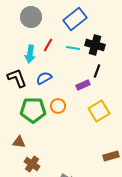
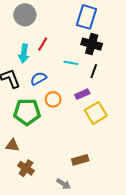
blue rectangle: (75, 19) -> (86, 17), moved, turned -35
cyan line: (73, 48) -> (71, 63), moved
purple rectangle: (83, 85) -> (82, 94), moved
orange circle: (58, 106) -> (53, 99), moved
brown rectangle: (111, 156) -> (80, 160), moved

